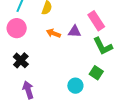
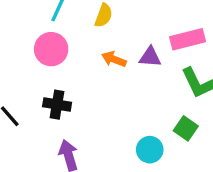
pink rectangle: (96, 21) -> (188, 39), turned -72
black cross: (21, 60) -> (57, 105), turned -35

